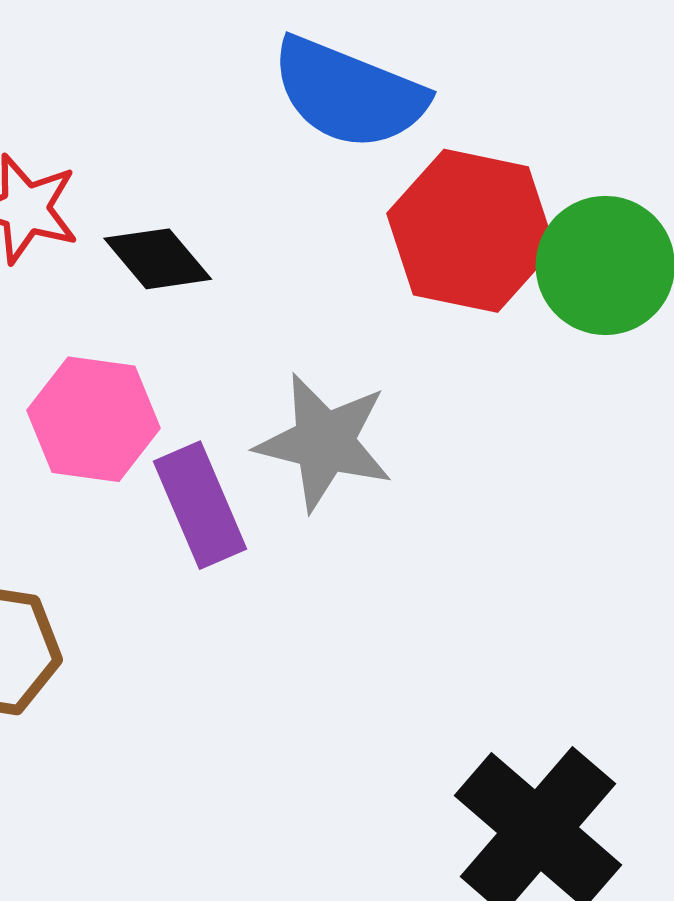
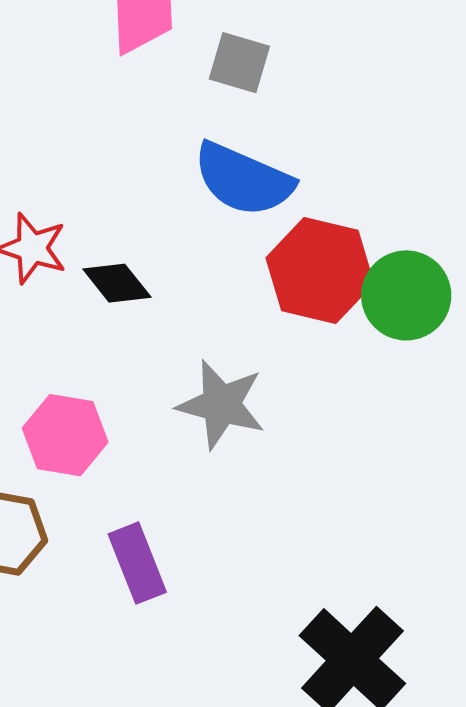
pink hexagon: (94, 419) -> (65, 435), moved
purple rectangle: (200, 505) -> (137, 563), moved

